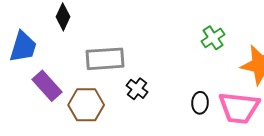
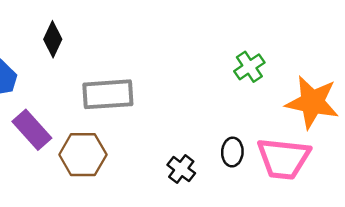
black cross: (137, 89) -> (181, 169), moved

